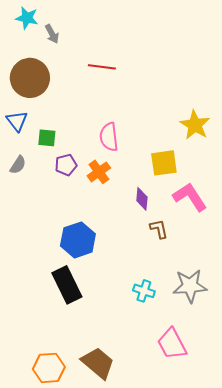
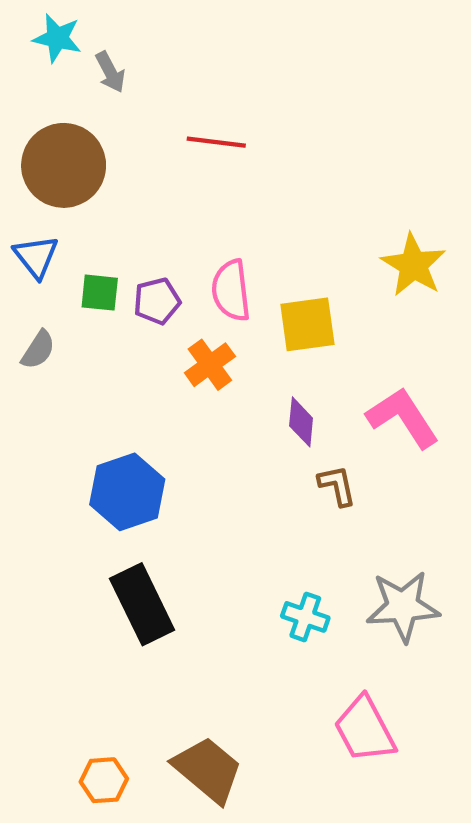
yellow square: (164, 163) -> (307, 324), moved
purple pentagon: (66, 165) -> (157, 301), moved
blue hexagon: (78, 240) -> (127, 492), moved
orange hexagon: (49, 368) -> (104, 780), size x0.7

